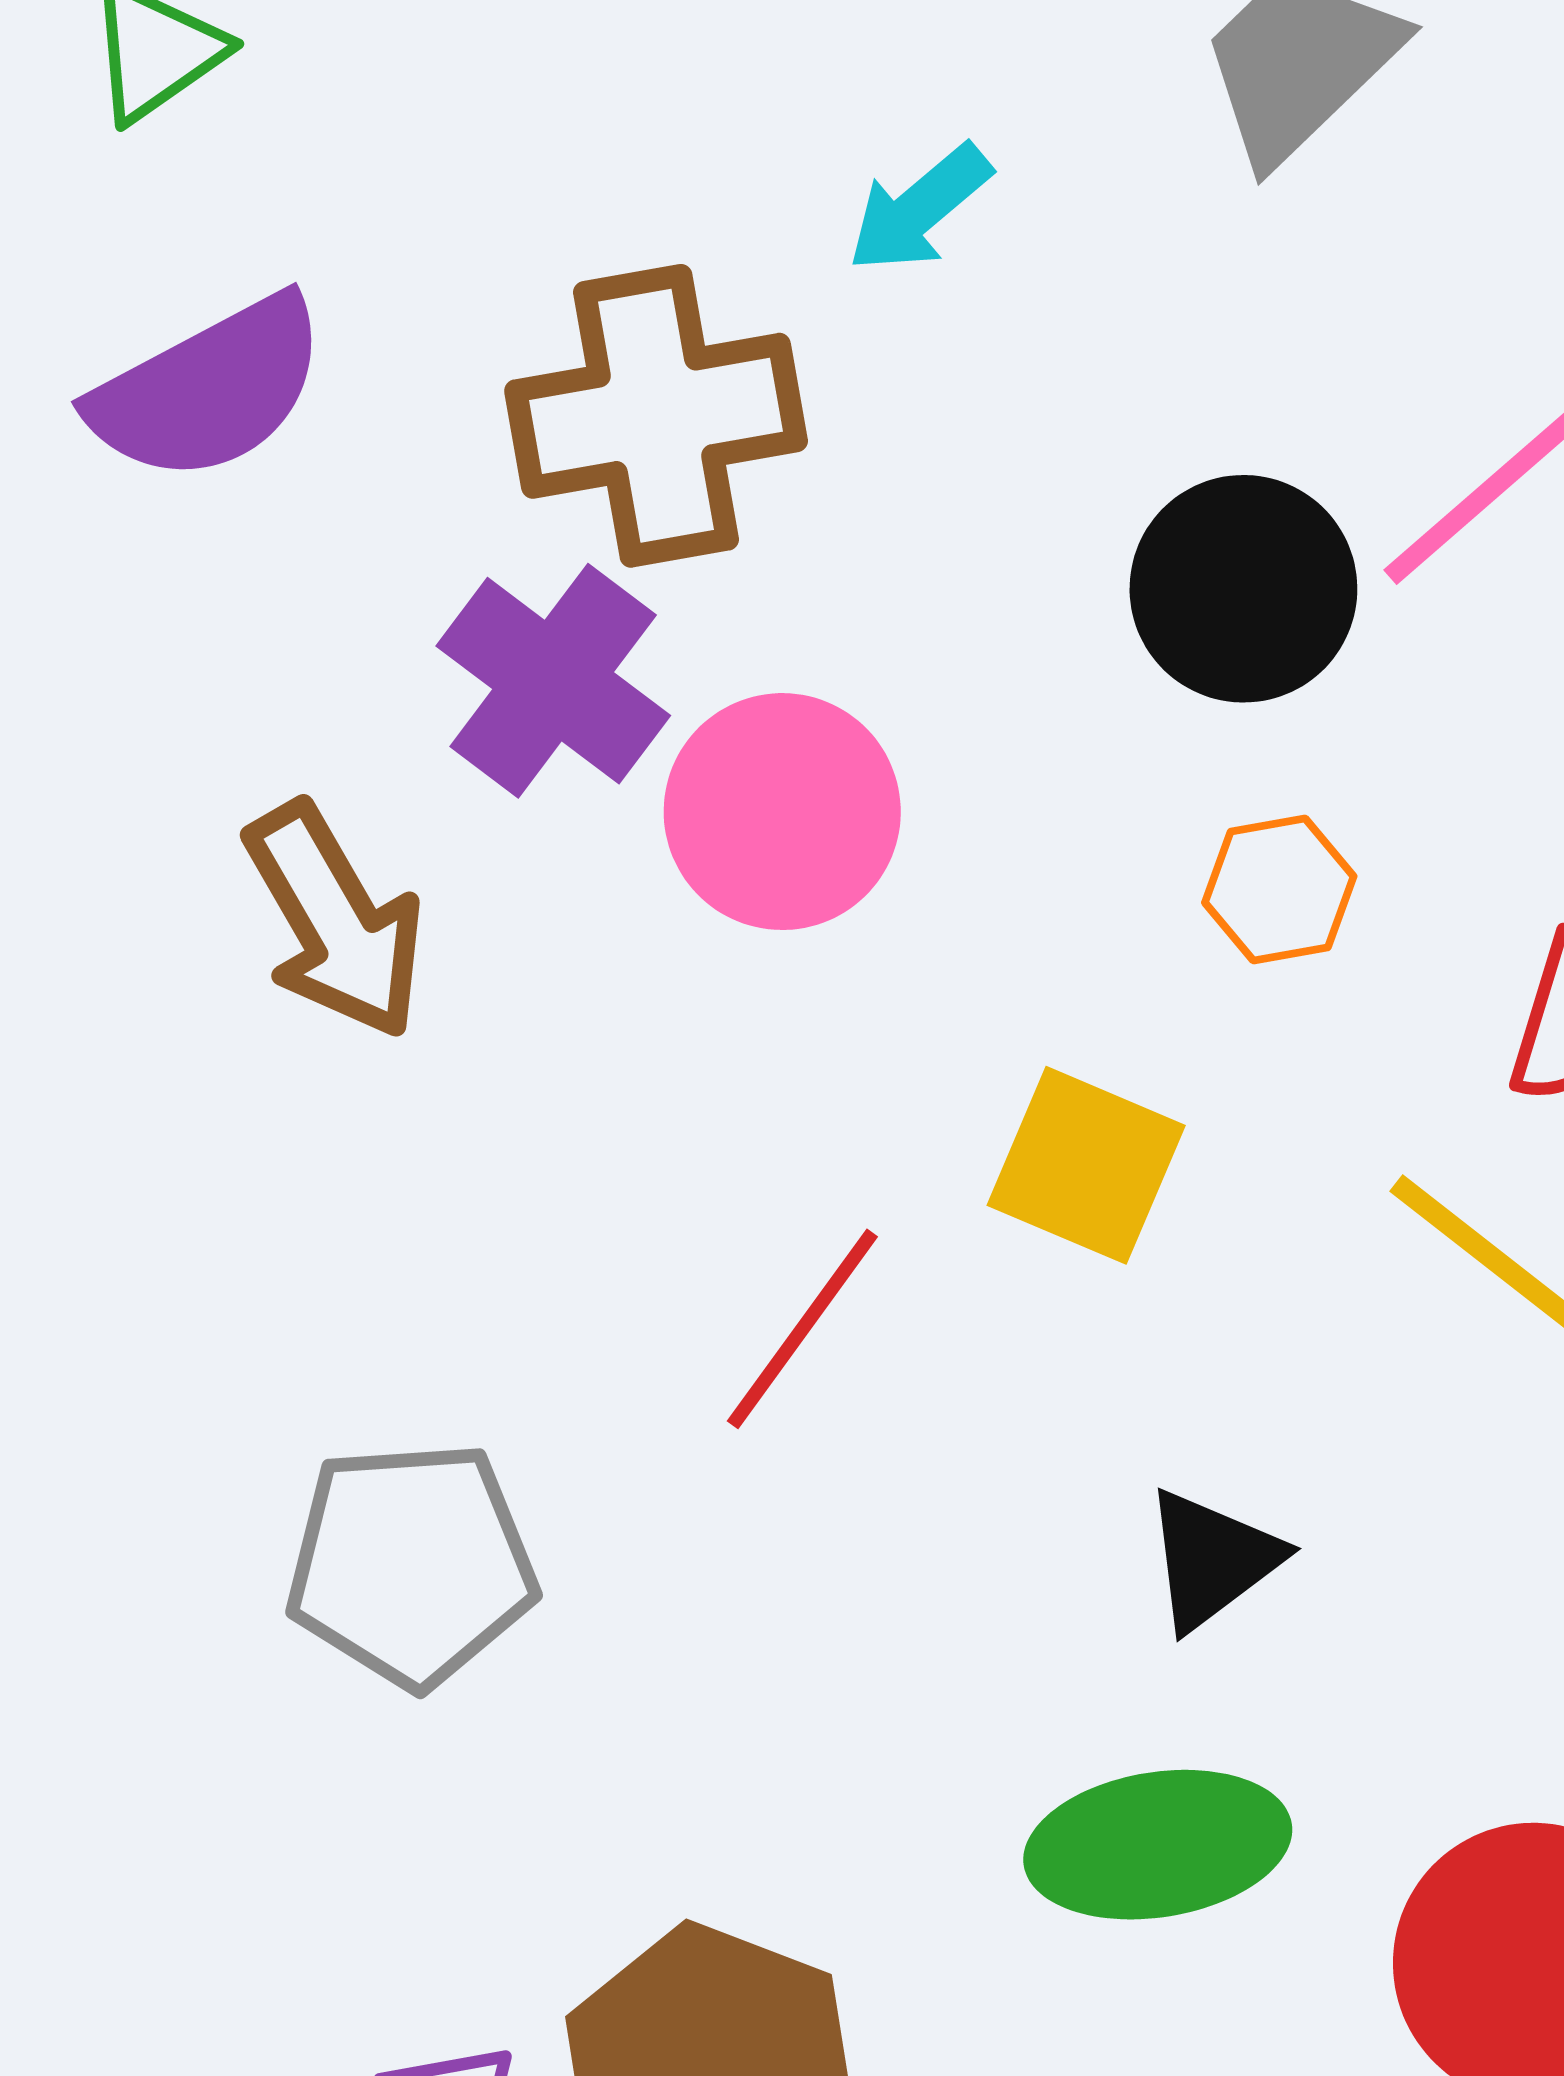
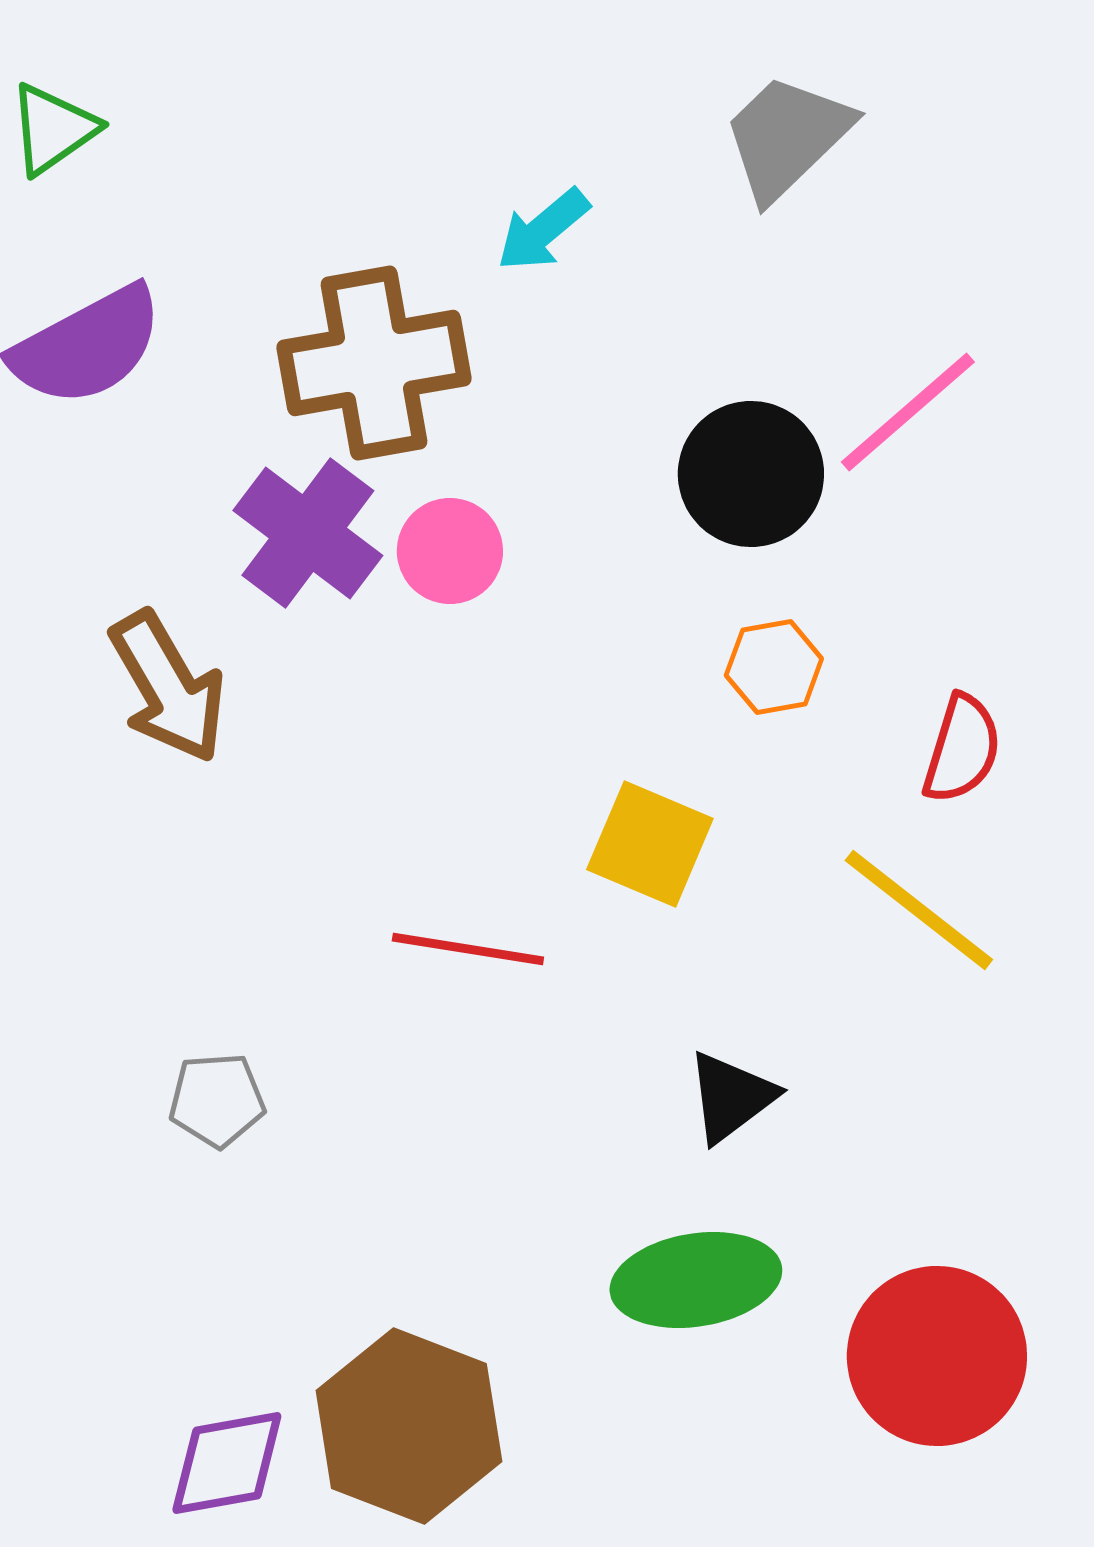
pink circle: (782, 812) -> (450, 551), moved, size x0.7
red line: (802, 1329) -> (468, 949), turned 63
gray pentagon: (411, 1564) -> (217, 1100), size x0.6

